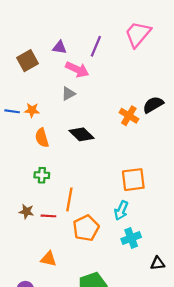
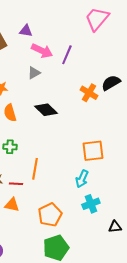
purple line: (96, 46) -> (67, 55), moved
orange pentagon: (86, 228) -> (50, 215), moved
orange triangle: (48, 259) -> (12, 205), moved

